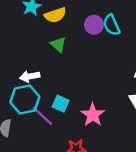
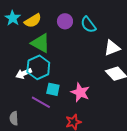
cyan semicircle: (111, 25) -> (88, 25), moved
green triangle: (58, 44) -> (41, 43), size x1.5
cyan hexagon: (25, 99) -> (38, 67), moved

